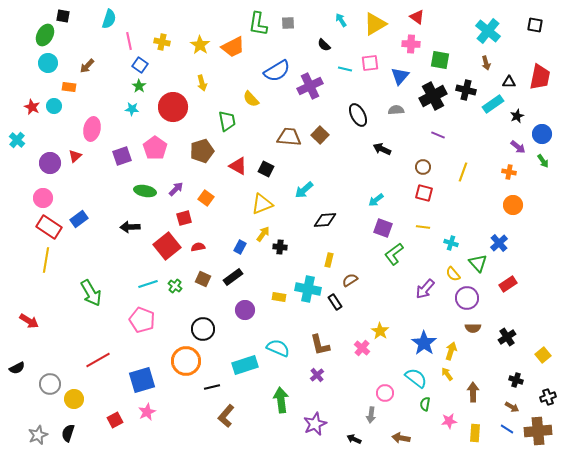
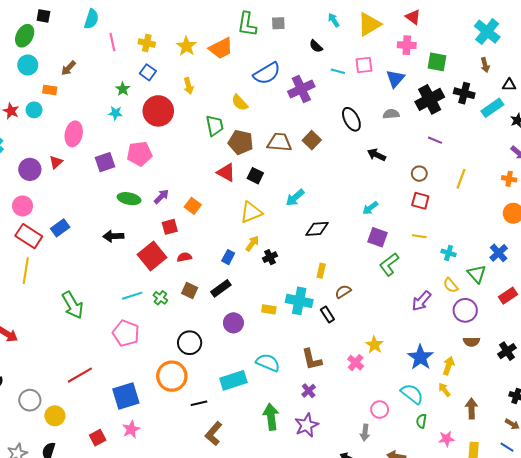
blue square: (140, 65) -> (148, 72), moved
pink pentagon: (155, 148) -> (139, 154), turned 30
brown pentagon: (202, 151) -> (241, 142), moved, turned 30
black cross: (280, 247) -> (270, 257), turned -32
purple star: (315, 424) -> (307, 425), moved

